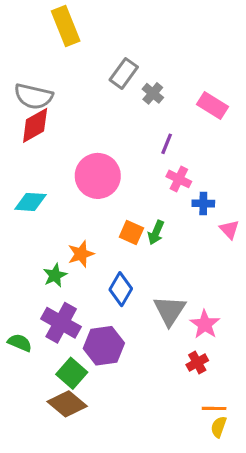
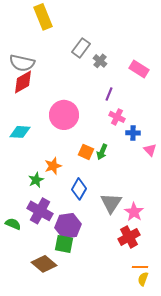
red cross: (197, 363) -> (129, 237), size x1.5
green square: (72, 373) -> (64, 244), moved, turned -30

